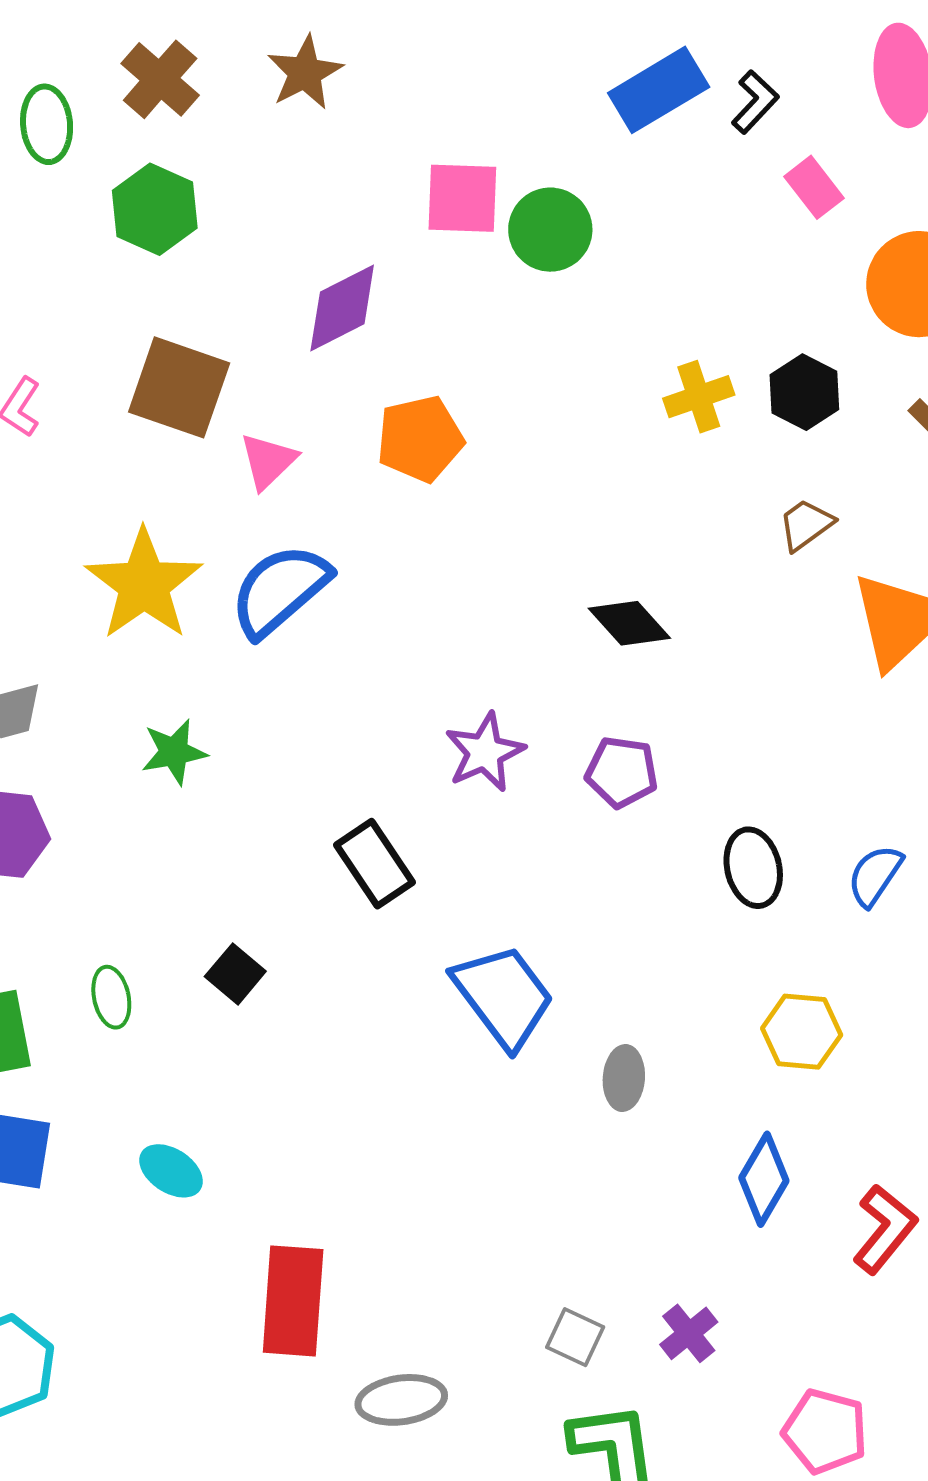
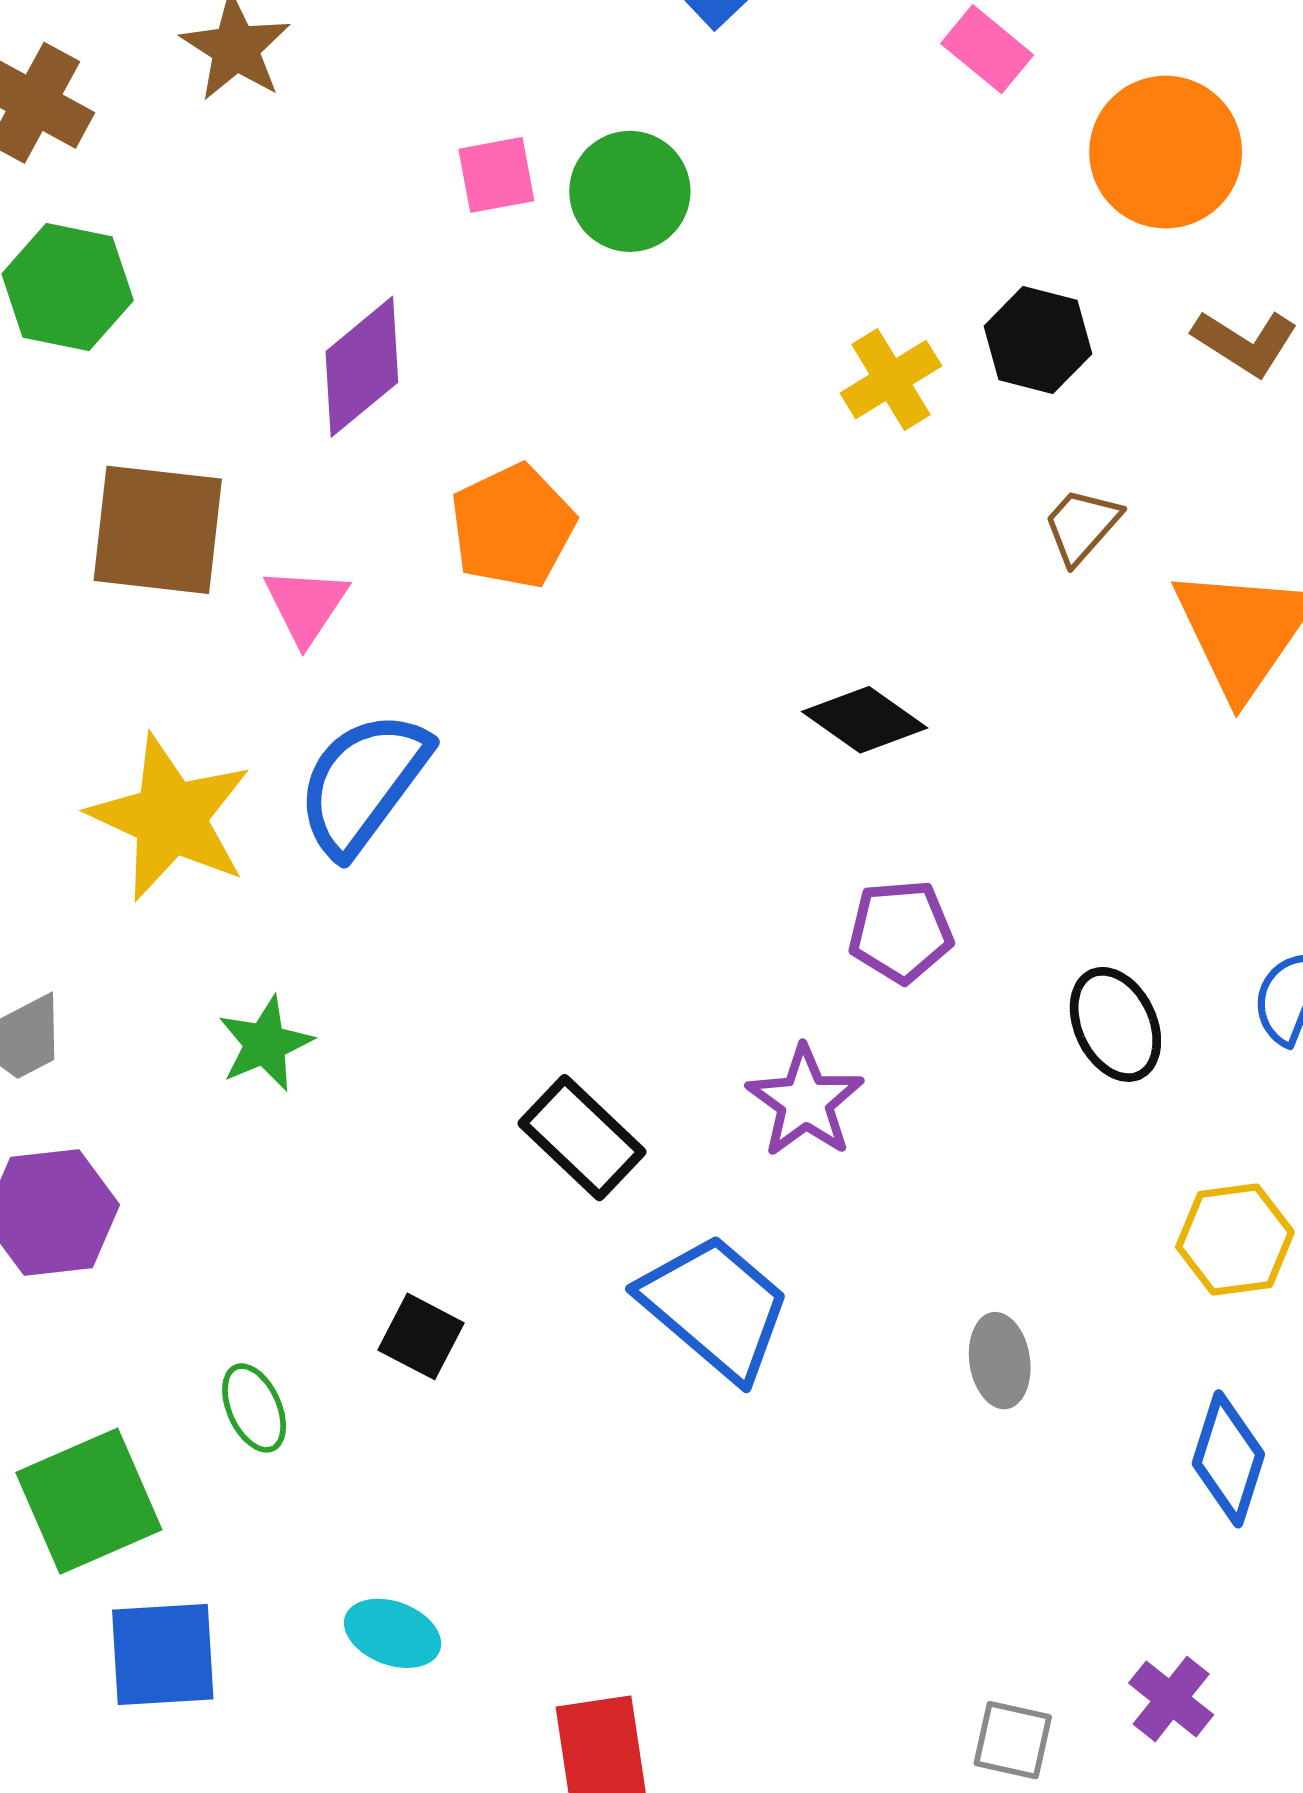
pink square: (462, 198) -> (496, 175), size x0.7
purple star: (485, 752) -> (805, 1101), moved
blue trapezoid: (503, 996) -> (715, 1307), moved

